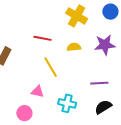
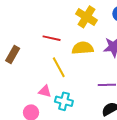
yellow semicircle: (74, 47) -> (83, 48), size x1.5
cyan cross: (67, 103) -> (64, 101), moved

